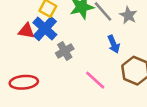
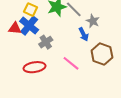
gray star: (128, 15) -> (93, 21), moved
red ellipse: (24, 82) -> (35, 67), moved

